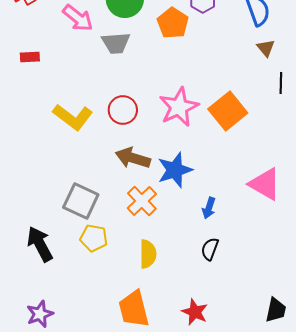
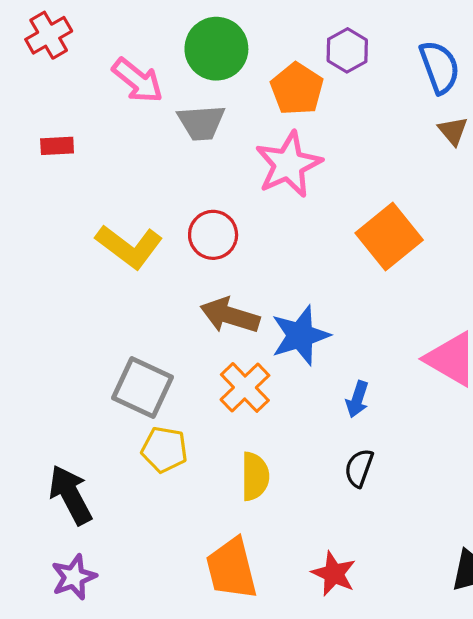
pink star: (179, 107) -> (289, 164), moved
black arrow: (40, 244) -> (70, 495), moved

